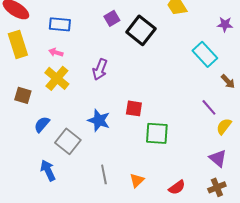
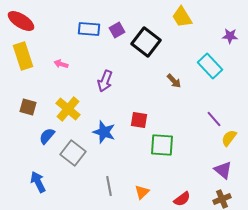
blue rectangle: (60, 24) -> (89, 29), moved
yellow cross: (57, 78) -> (68, 109), moved
brown arrow: (228, 81) -> (174, 81), moved
blue arrow: (48, 170) -> (38, 182), moved

